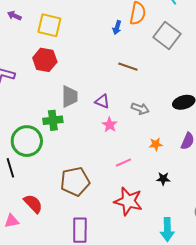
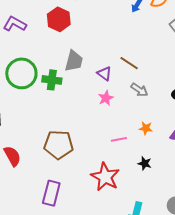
brown line: (128, 67) -> (129, 63), moved
green circle: (27, 141) -> (21, 73), moved
pink line: (123, 163) -> (119, 139), moved

